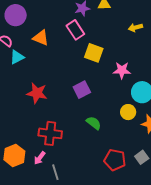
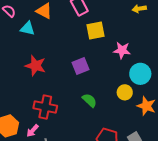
yellow square: (94, 53) -> (96, 30), turned -36
cyan triangle: (17, 57) -> (28, 28), moved, turned 35

